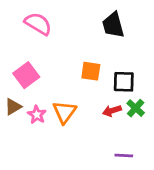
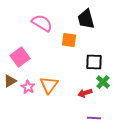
pink semicircle: (38, 24) -> (42, 23), moved
orange square: (91, 71) -> (69, 40), moved
red arrow: (112, 111) -> (85, 93), moved

